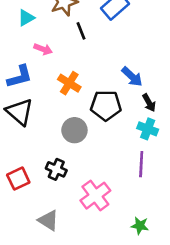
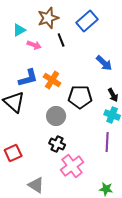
pink arrow: (43, 49) -> (34, 45), moved
blue L-shape: (20, 77) -> (28, 78), moved
blue arrow: (132, 77) -> (104, 63), moved
black cross: (56, 169) -> (57, 144), moved

